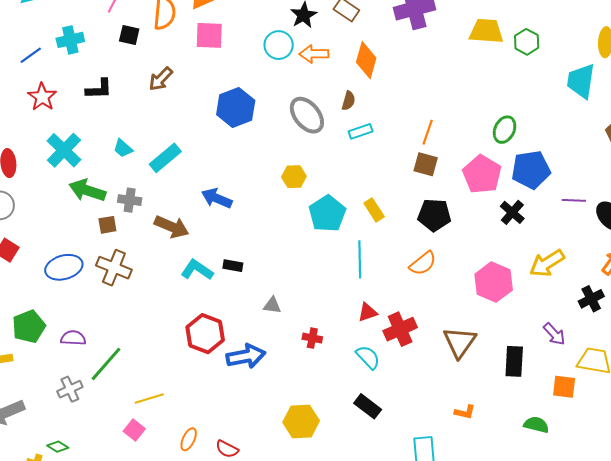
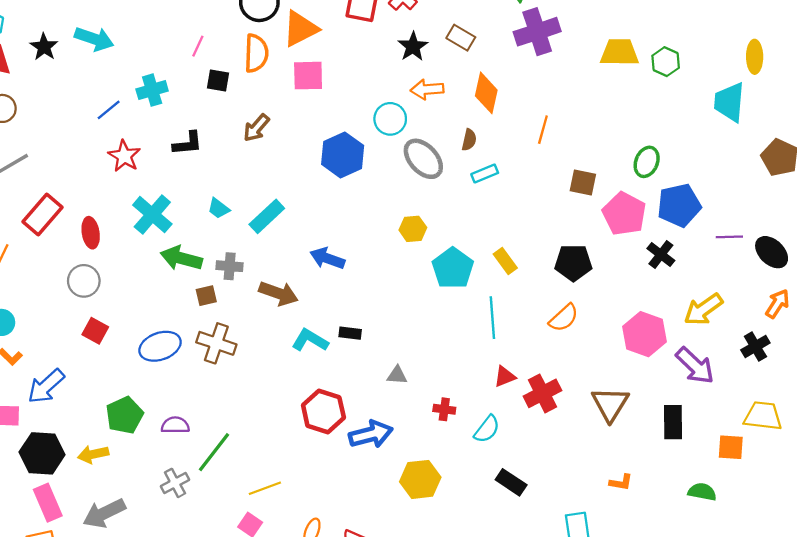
cyan circle: (279, 45) -> (390, 119), moved
orange line: (428, 132) -> (543, 130), moved
brown square: (426, 164) -> (583, 183), moved
purple arrow: (554, 334) -> (695, 366), moved, size x1.5
cyan semicircle: (368, 357) -> (487, 429), moved, turned 84
yellow hexagon: (301, 422) -> (420, 479), moved

